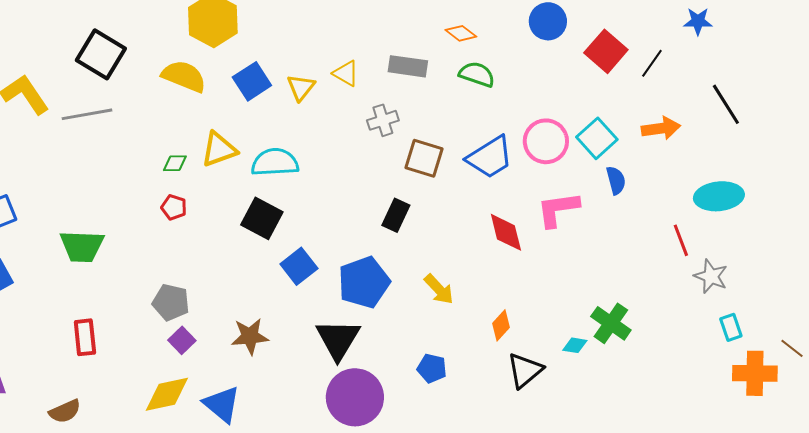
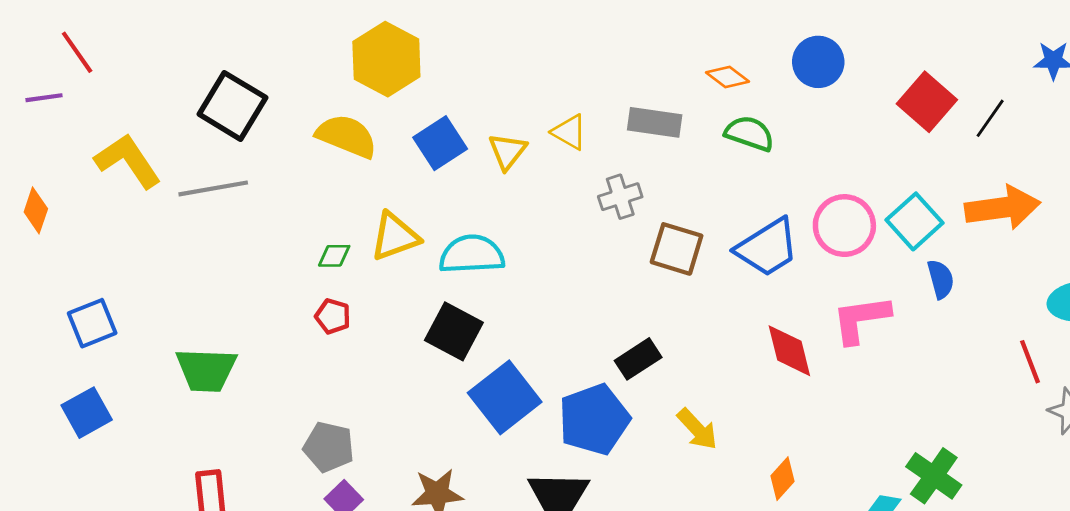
blue circle: (548, 21) -> (818, 62), moved
orange arrow: (661, 128) -> (1003, 208), size x1.4
black rectangle: (396, 215) -> (638, 359), moved, turned 32
blue square: (299, 266) -> (505, 397), size x1.4

